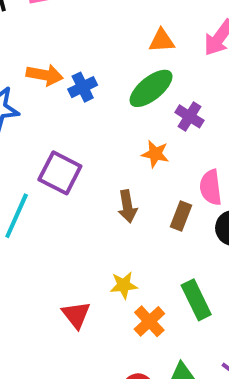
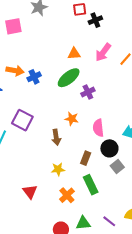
purple cross: (190, 116) -> (88, 92), turned 32
orange star: (155, 154) -> (72, 119), moved
brown rectangle: (181, 216) -> (86, 158), moved
yellow star: (124, 285) -> (58, 169), moved

